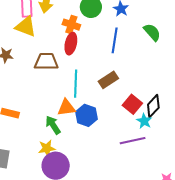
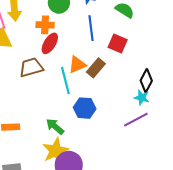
red ellipse: (71, 44) -> (50, 43), turned 35
red square: (132, 104) -> (118, 44), moved
orange triangle: (66, 108) -> (77, 65), moved
yellow star: (47, 148) -> (56, 151), size x1.5

